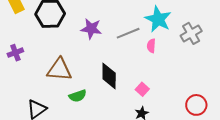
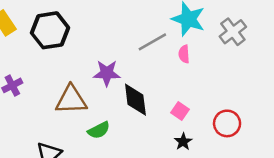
purple star: (91, 29) -> (107, 73), moved
red circle: (196, 105) -> (227, 123), moved

